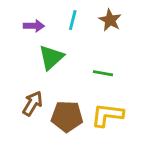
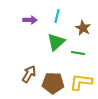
brown star: (110, 20) -> (83, 28), moved
green triangle: (51, 57) -> (56, 42), moved

